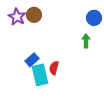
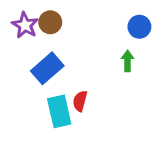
blue rectangle: (32, 60) -> (47, 68), moved, size x1.5

